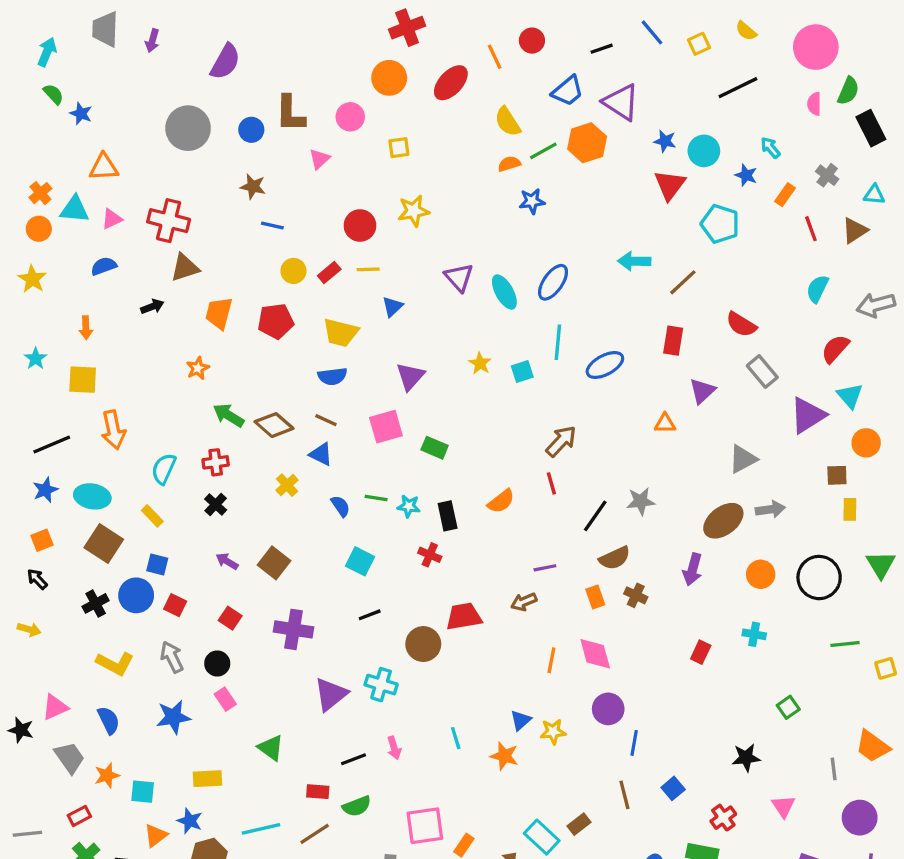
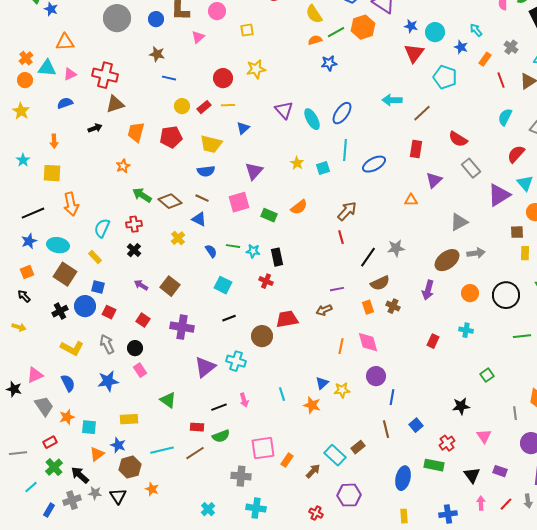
orange semicircle: (501, 501) -> (299, 207), moved

